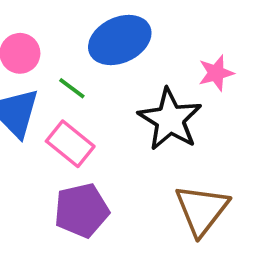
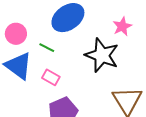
pink rectangle: (70, 144) -> (51, 77), size x0.7

